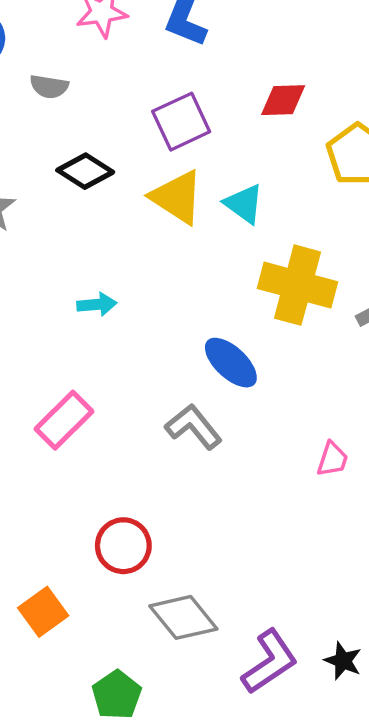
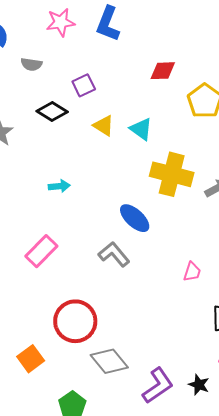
purple square: (181, 122) -> (84, 85), moved, size x0.7
yellow triangle: (177, 197) -> (104, 126), size x0.7
red circle: (123, 546) -> (75, 321), size x1.4

